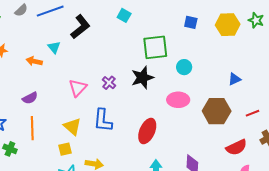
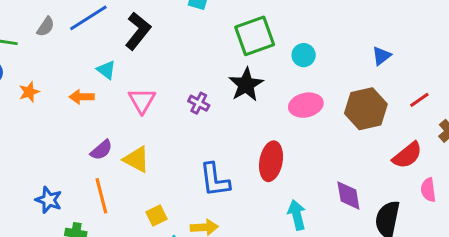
pink triangle: (78, 88) -> (142, 100), moved
purple semicircle: (30, 98) -> (101, 150), moved
blue L-shape: (103, 120) -> (215, 180), moved
yellow triangle: (72, 127) -> (136, 159), moved

